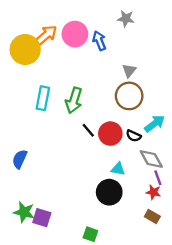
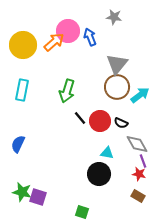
orange arrow: (46, 35) -> (54, 42), moved
gray triangle: (129, 71) -> (117, 64), size x1.6
cyan rectangle: (43, 98) -> (22, 90), moved
cyan arrow: (155, 124) -> (140, 95), moved

